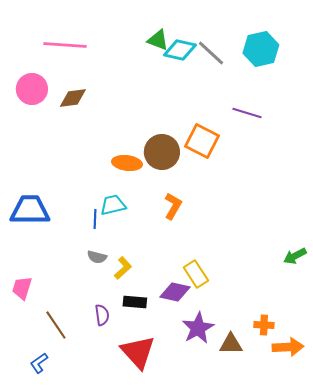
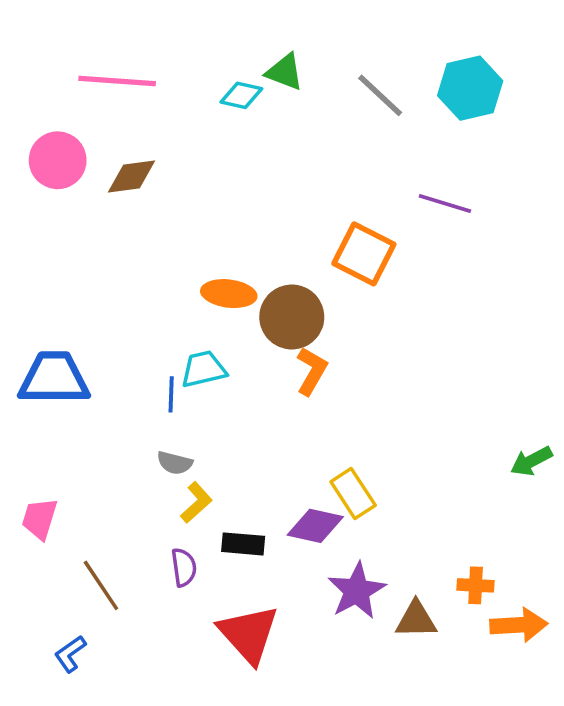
cyan diamond: (180, 50) -> (241, 95), moved, size x0.7
brown circle: (162, 152) -> (292, 317), moved
yellow L-shape: (123, 268) -> (196, 503), moved

